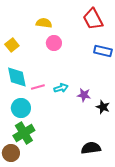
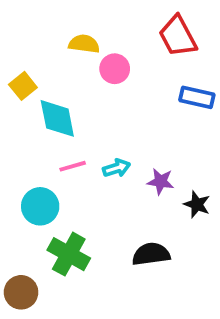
pink circle: (54, 43) -> (115, 69), moved
cyan diamond: (17, 77) -> (57, 118), moved
green cross: (24, 133) -> (69, 254), moved, turned -30
black semicircle: (91, 148) -> (151, 254), moved

